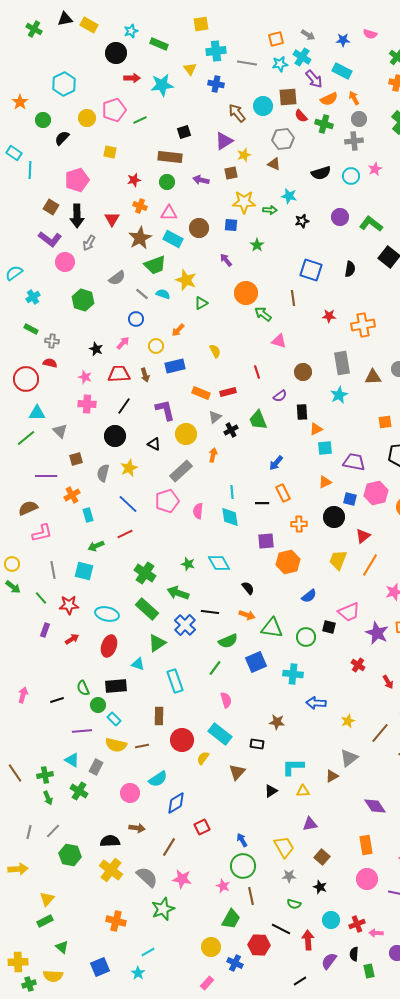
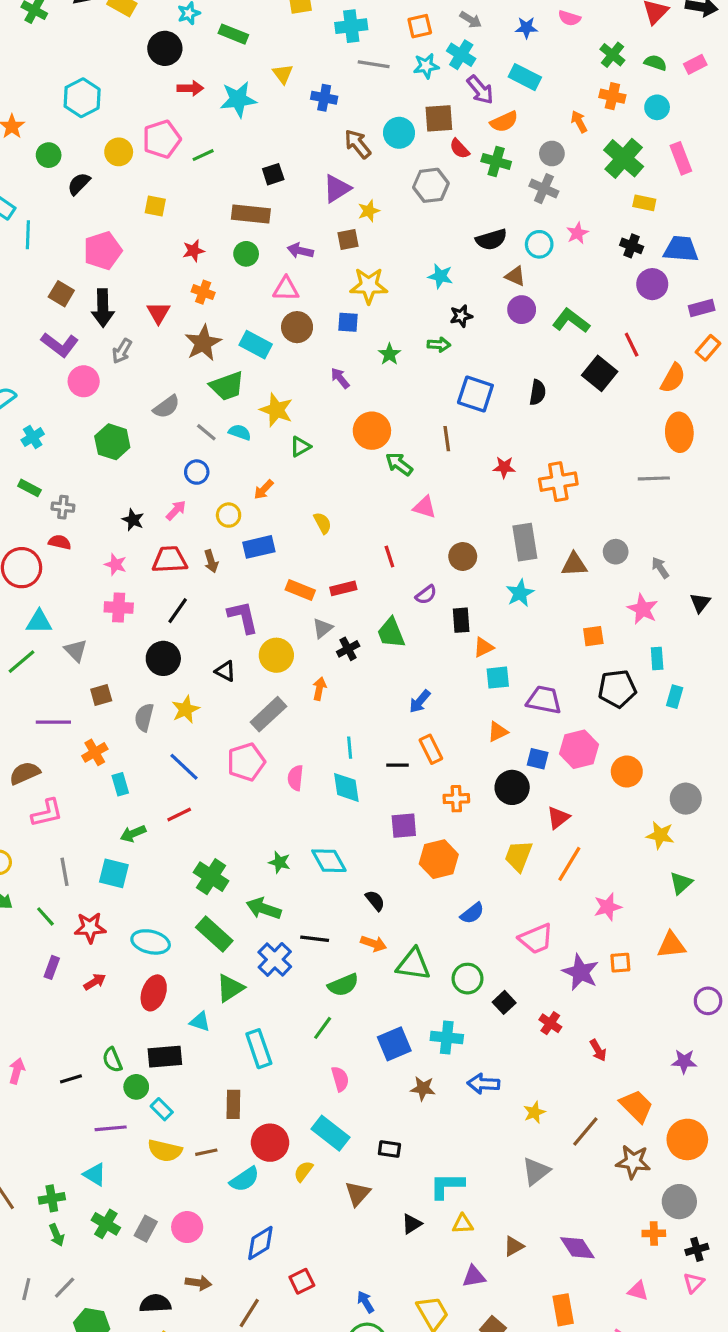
cyan cross: (216, 51) -> (351, 26), moved
orange arrow: (354, 98) -> (579, 122), moved
gray cross: (354, 141) -> (544, 189), turned 30
brown triangle: (274, 164) -> (515, 276), moved
green arrow: (270, 210) -> (439, 345), moved
pink triangle: (169, 213) -> (286, 289), moved
black square: (329, 627) -> (504, 1002), moved, turned 32
blue square: (256, 662) -> (394, 1044), moved
brown star: (277, 722) -> (423, 1088), moved
gray rectangle: (96, 767) -> (146, 1229), moved
brown triangle: (332, 776) -> (514, 1246), moved
cyan semicircle: (158, 779) -> (245, 1179), moved

